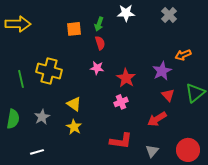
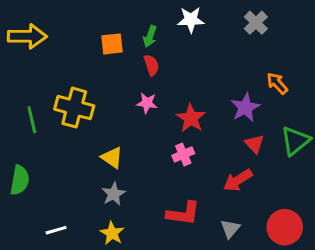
orange arrow: (183, 55) -> (277, 83), turned 70
gray star: (42, 117) -> (114, 194), moved
yellow star: (74, 127) -> (112, 233), moved

